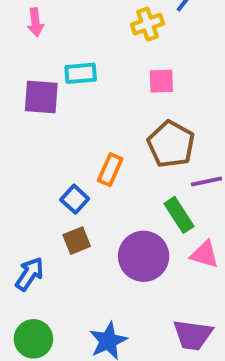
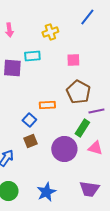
yellow cross: (148, 24) -> (50, 32), moved
orange rectangle: (110, 170) -> (47, 105), turned 63
green rectangle: (179, 215) -> (82, 128), turned 66

